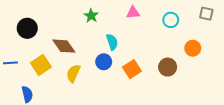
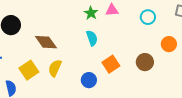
green star: (91, 16) -> (91, 13), moved
blue circle: (104, 62) -> (89, 80), moved
yellow square: (41, 65) -> (29, 70), moved

